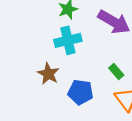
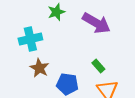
cyan cross: (68, 40) -> (30, 39), moved

